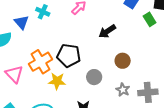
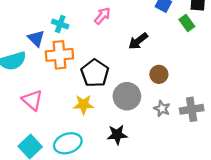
black pentagon: (69, 55) -> (95, 73), turned 30
orange cross: (40, 62) -> (59, 55), moved, turned 30
gray circle: (94, 77) -> (127, 96), size x1.5

